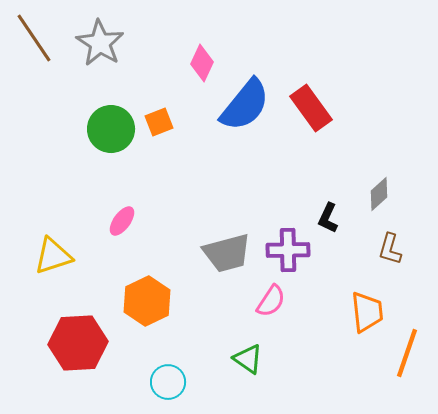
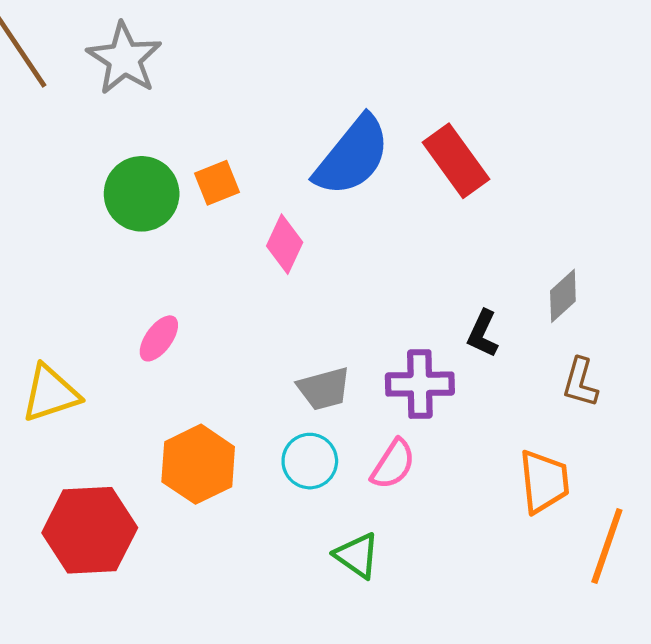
pink diamond: (202, 63) -> (285, 244), moved
gray trapezoid: (227, 253) -> (324, 389), size x0.7
cyan circle: (168, 382) -> (310, 461), moved

